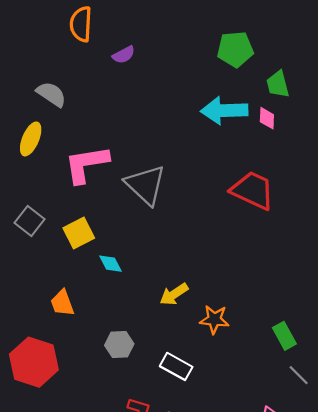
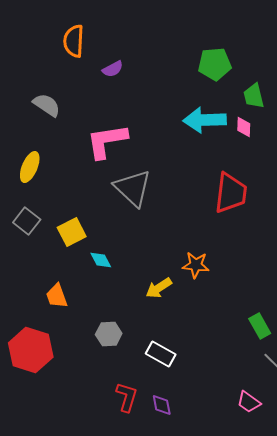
yellow ellipse: (31, 139) -> (30, 167), moved
pink L-shape: (86, 164) -> (107, 141), moved
red trapezoid: (253, 190) -> (231, 193), turned 72
orange star: (214, 319) -> (196, 265), moved

